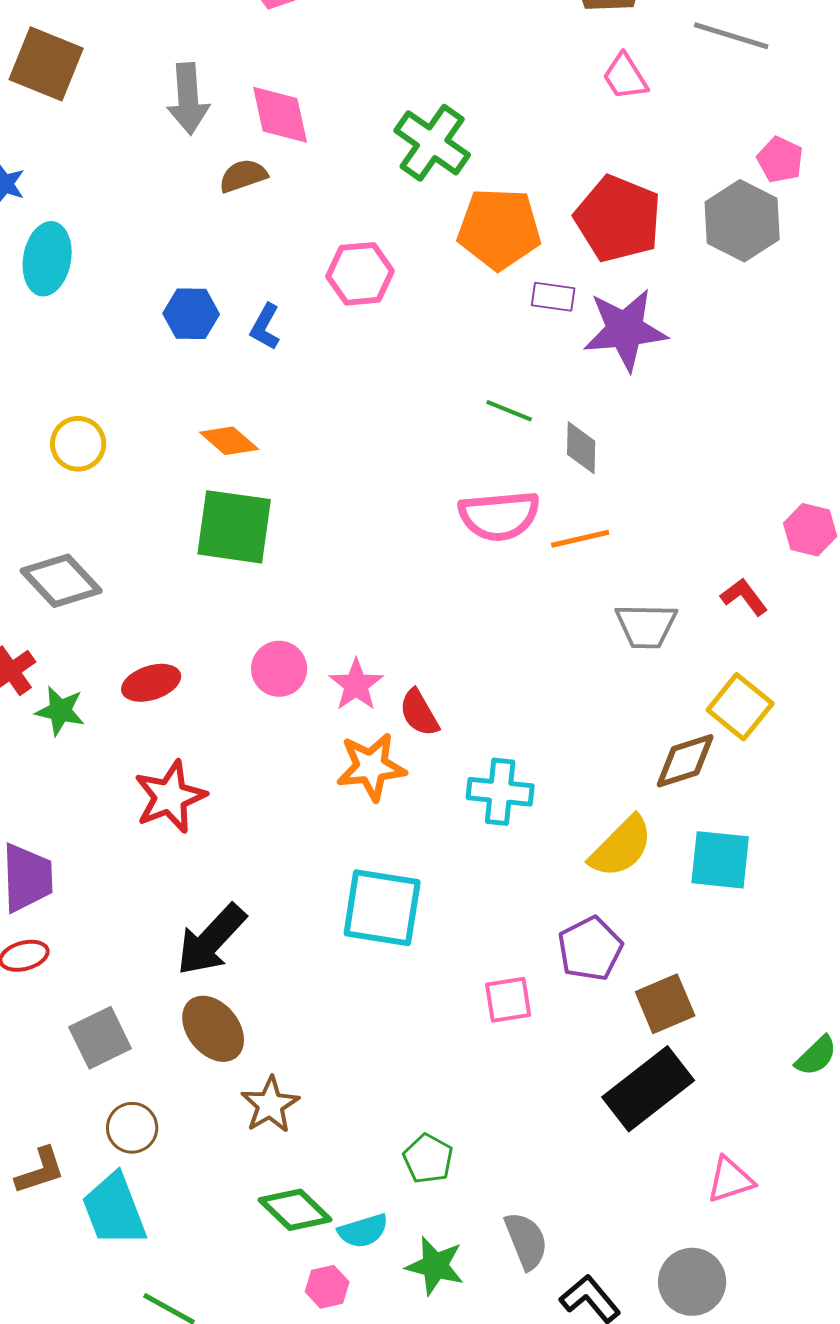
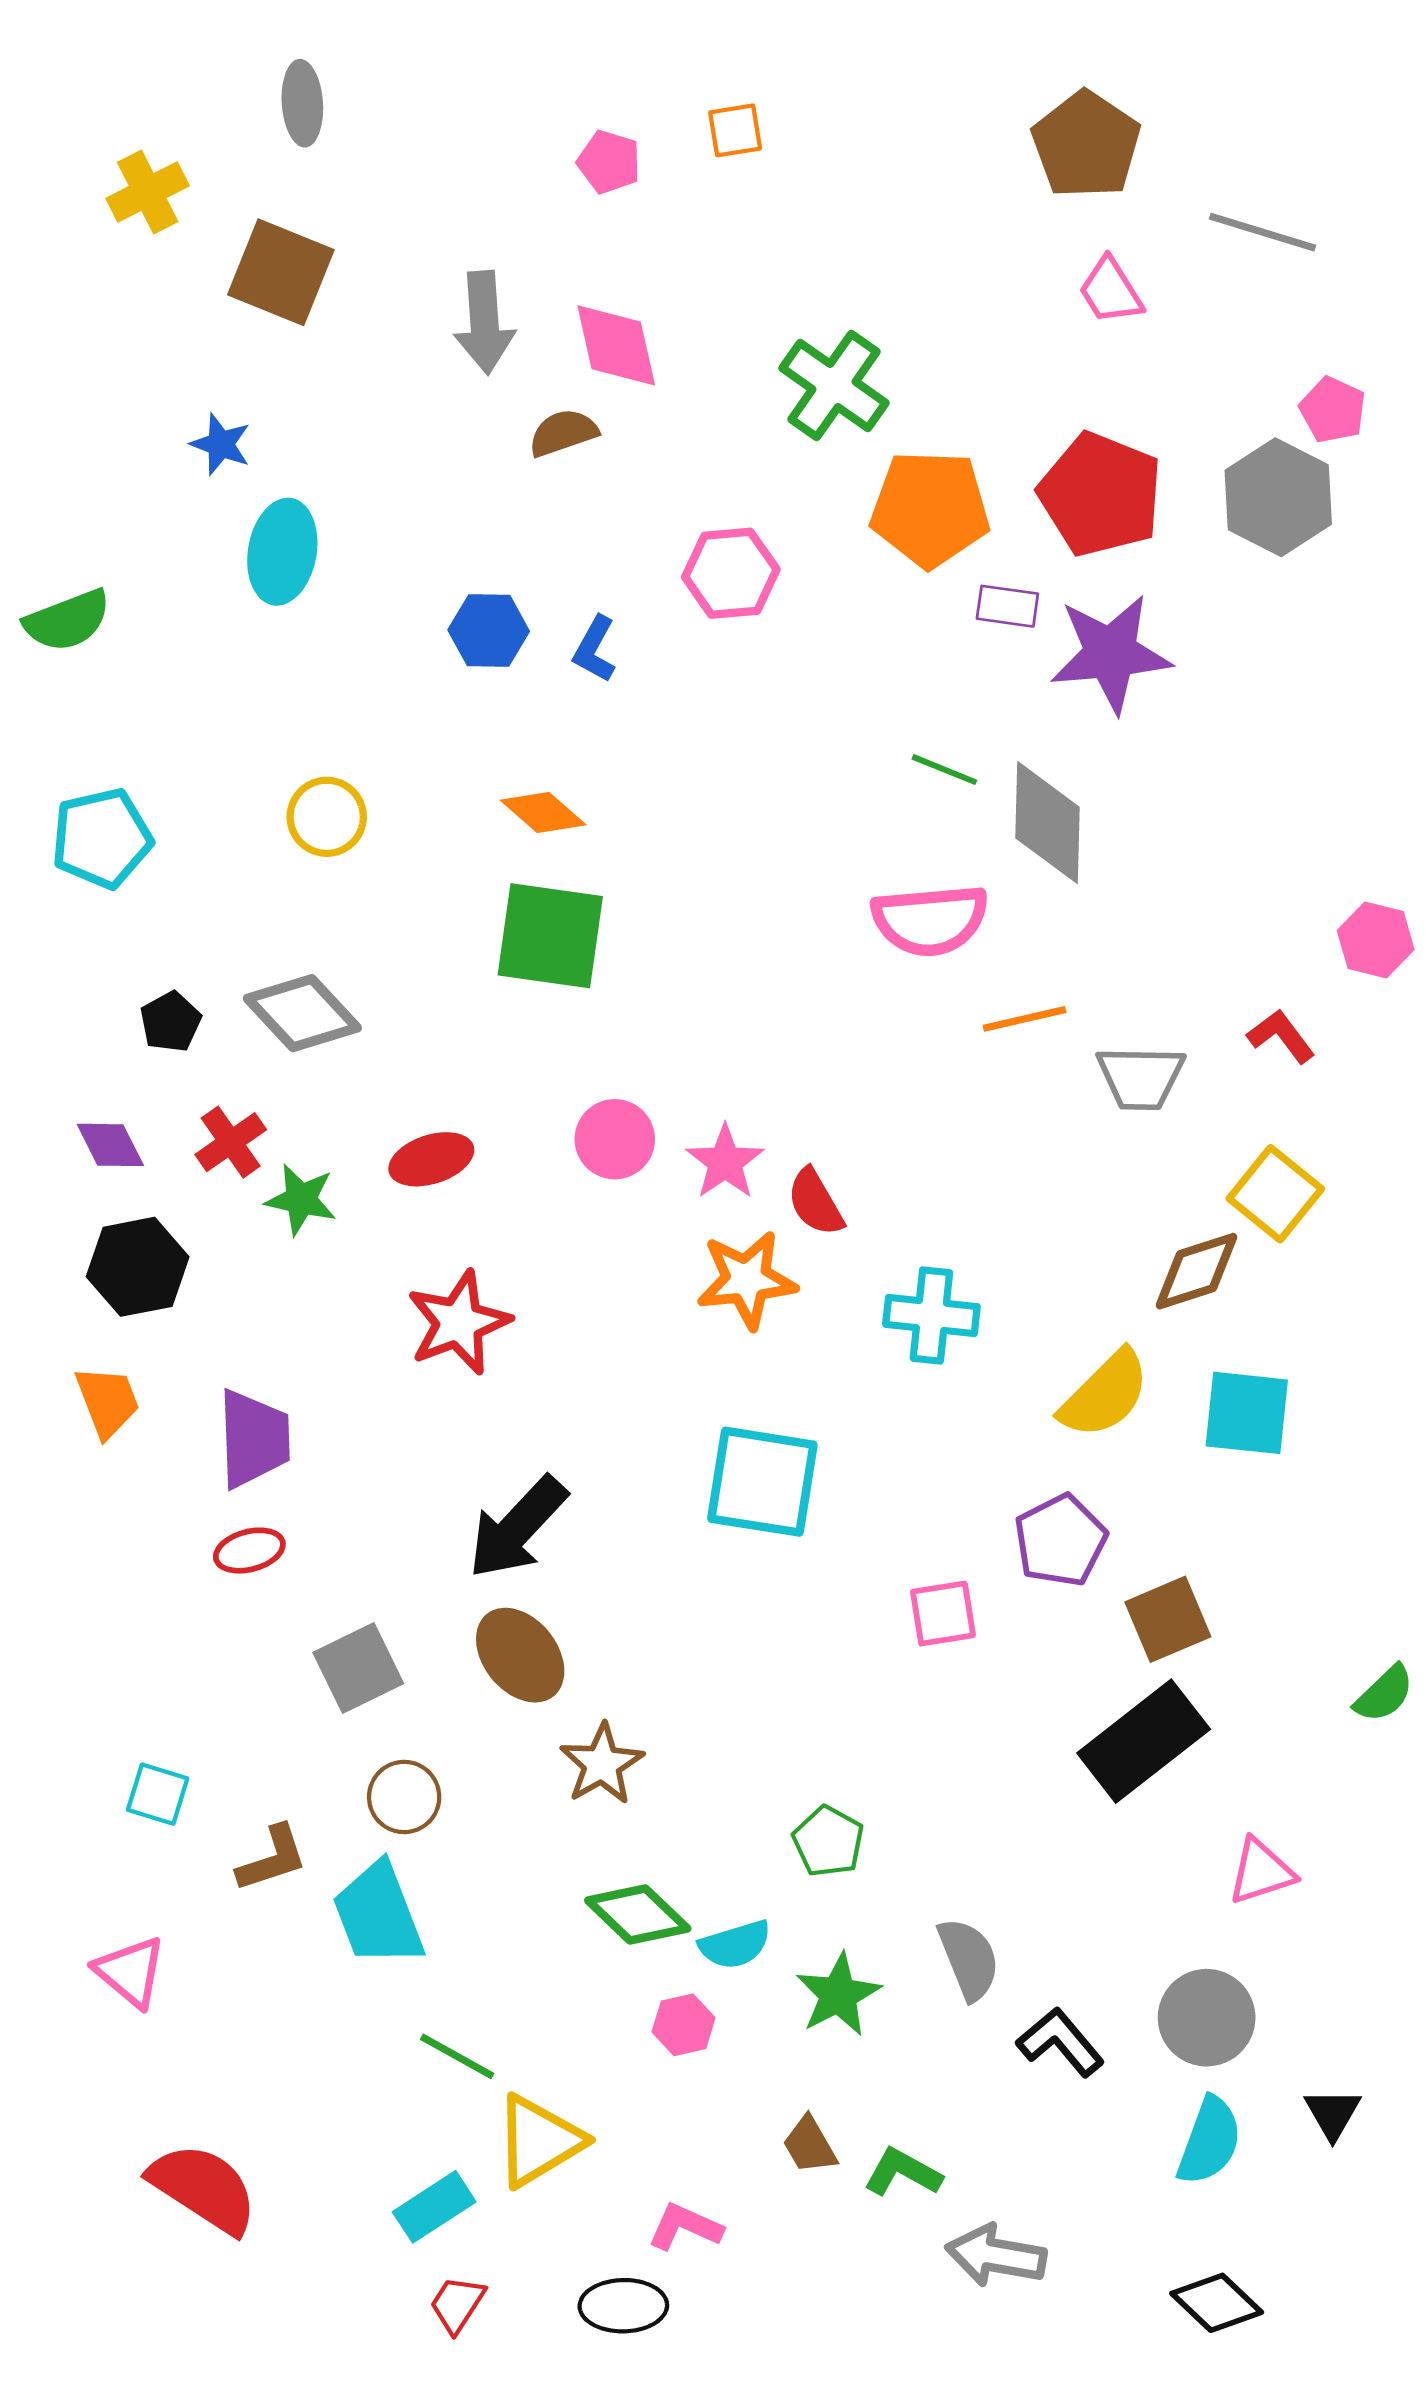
gray diamond: (581, 448) -> (1048, 823), size x1.6
orange line: (580, 539) -> (1025, 1019), moved
green star: (435, 1266) -> (838, 1995), turned 30

